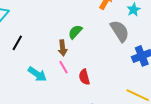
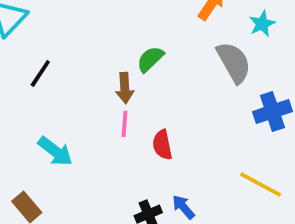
pink line: (64, 67) -> (124, 124), turned 32
cyan arrow: (37, 74) -> (55, 151), moved

